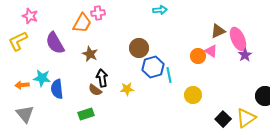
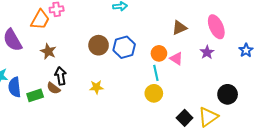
pink ellipse: (238, 39) -> (216, 27), moved
pink triangle: (211, 51) -> (176, 59), moved
blue hexagon: (153, 67) -> (124, 47), moved
cyan line: (169, 75) -> (156, 73), moved
yellow star: (127, 89) -> (96, 87), moved
green rectangle: (86, 114) -> (35, 95), moved

